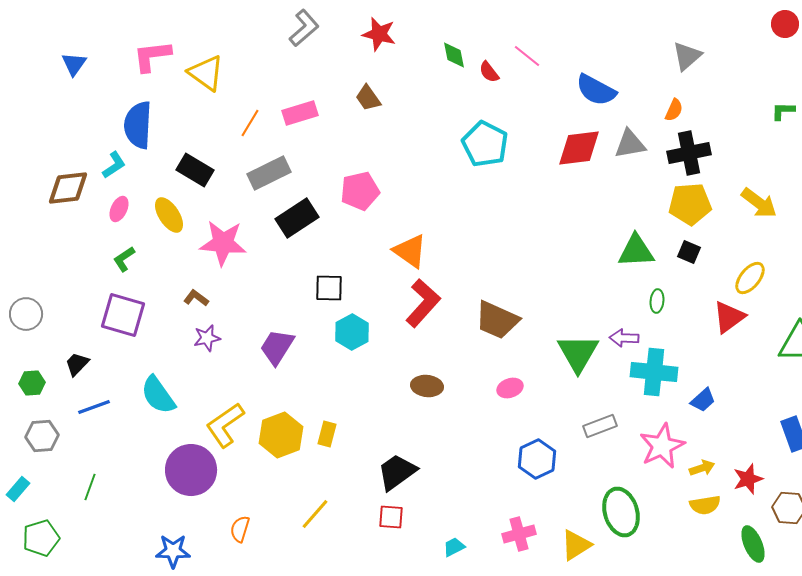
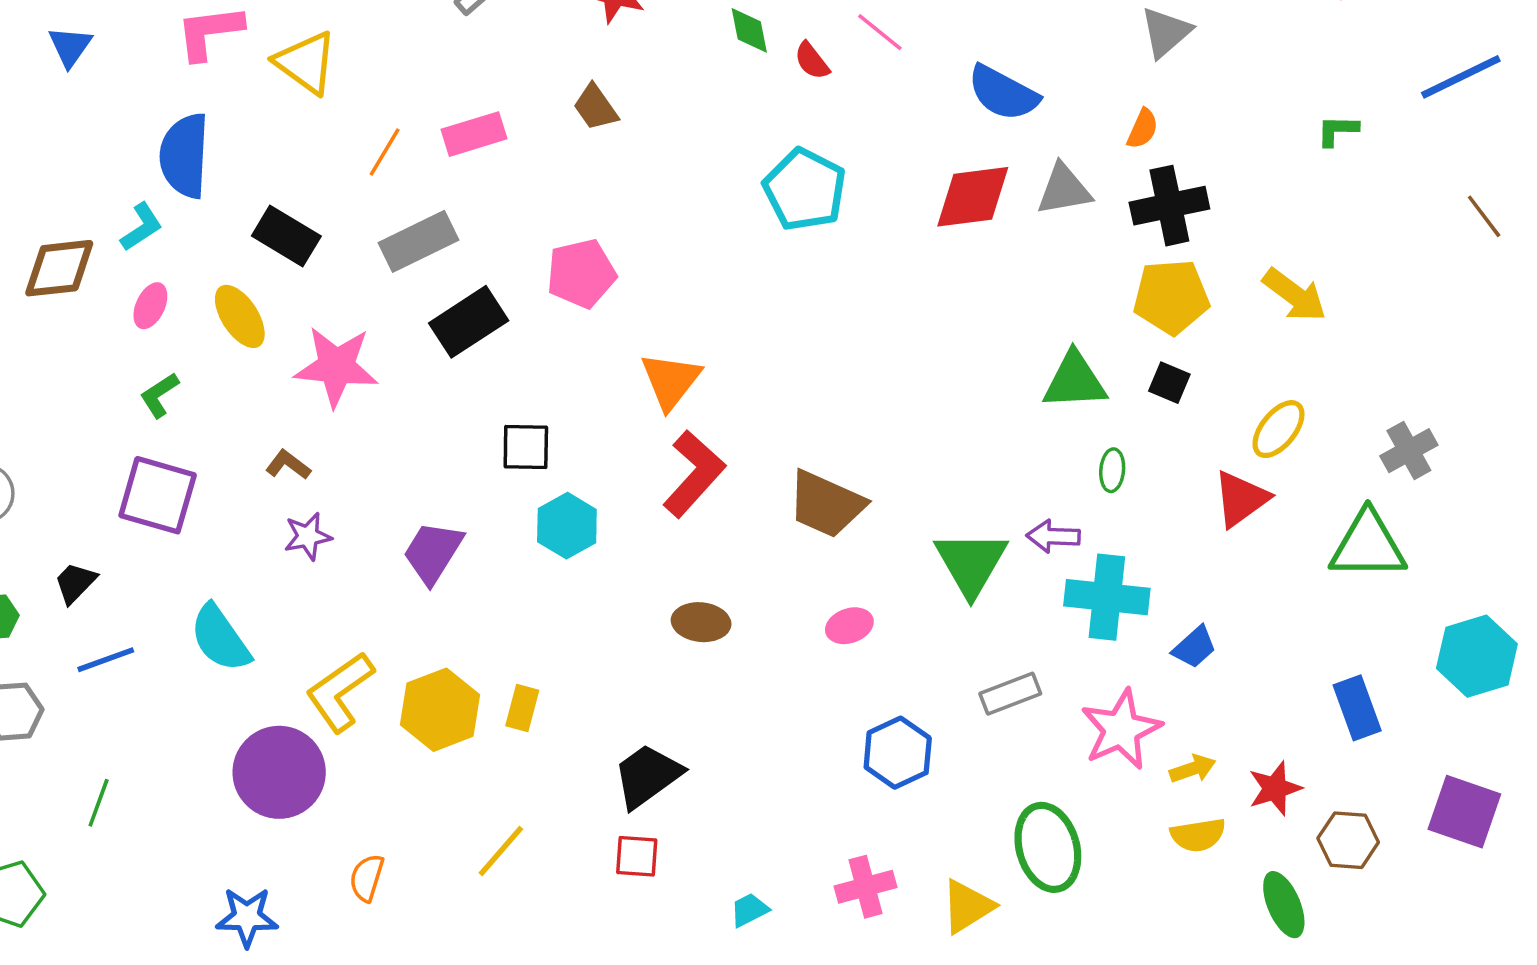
orange triangle: (410, 251) -> (671, 381), turned 33

